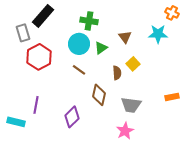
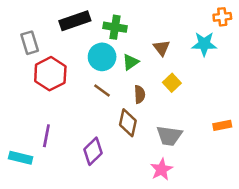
orange cross: (172, 13) -> (222, 17), turned -32
black rectangle: (43, 16) -> (75, 21), moved, turned 30
brown semicircle: (117, 73) -> (140, 94), moved

